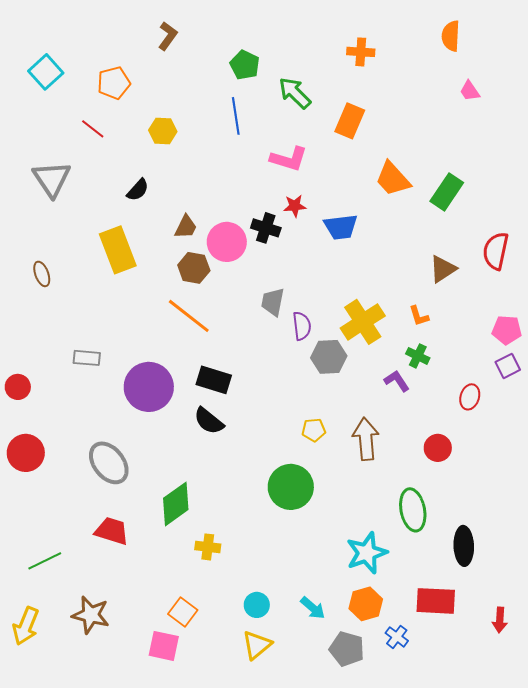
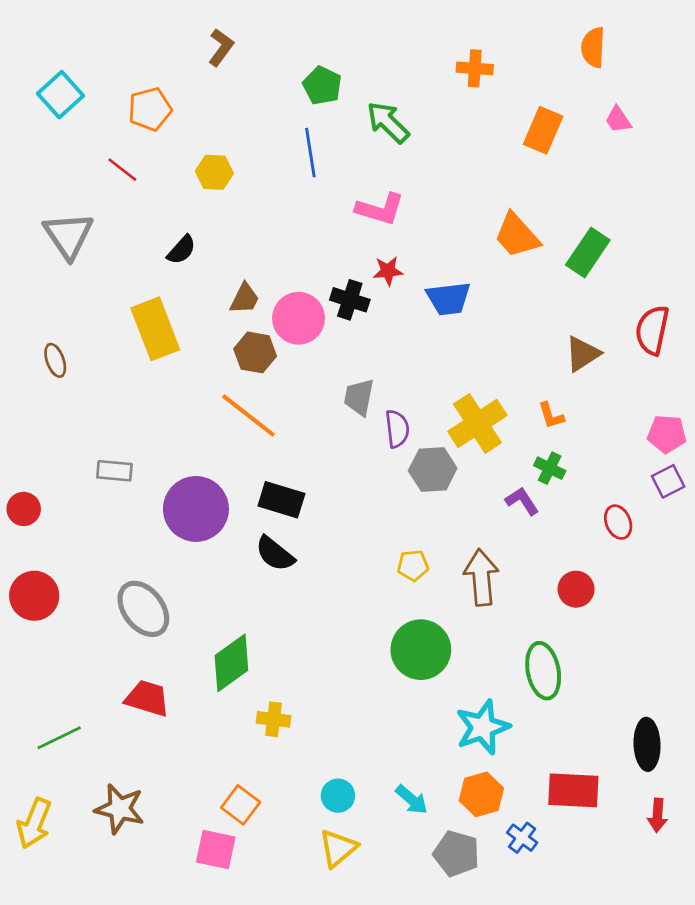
orange rectangle: (350, 121) -> (543, 130), moved
red ellipse: (470, 397) -> (618, 522), turned -40
green circle: (291, 487) -> (421, 650), moved
black ellipse: (464, 546) -> (647, 744), moved

